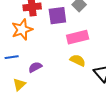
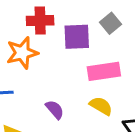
purple semicircle: (35, 67) -> (55, 110), moved, turned 72

